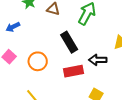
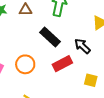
black arrow: (98, 60) -> (82, 46), turned 60

